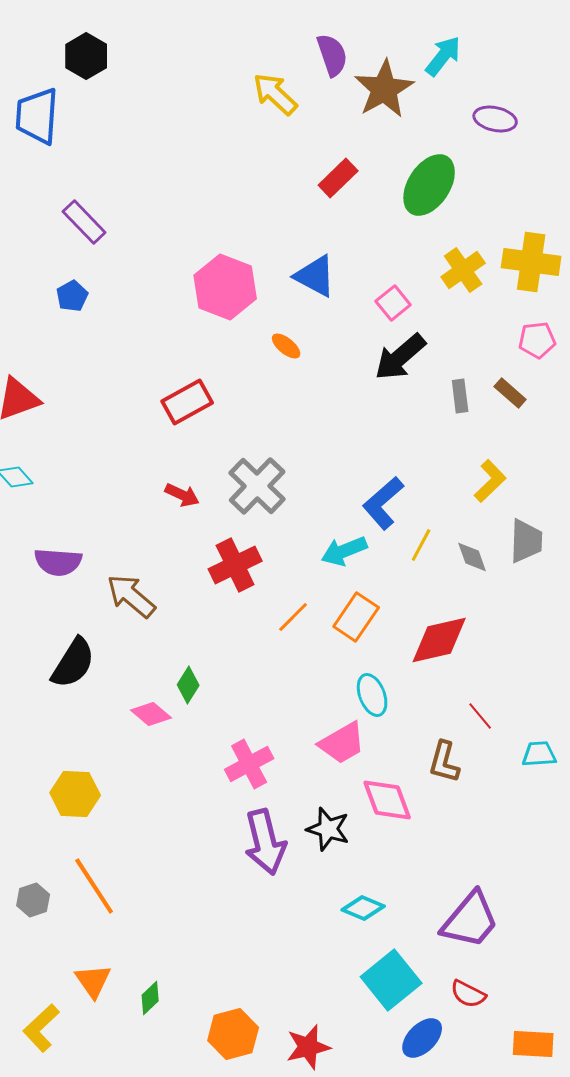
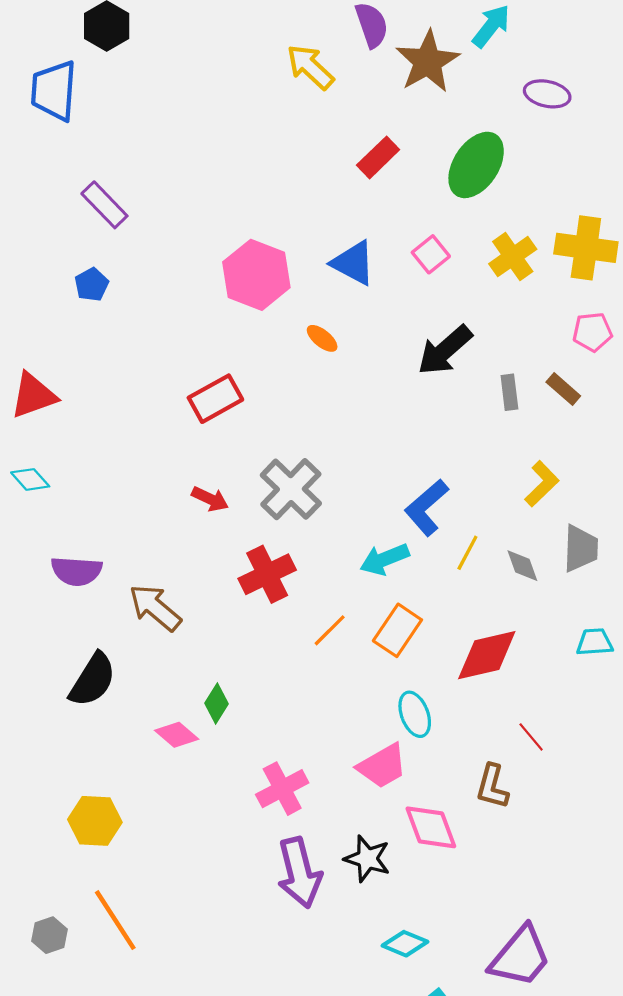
pink square: (393, 303) -> (431, 254), moved
cyan trapezoid: (539, 754) -> (595, 642), moved

